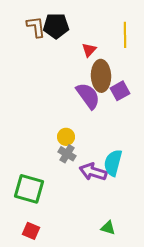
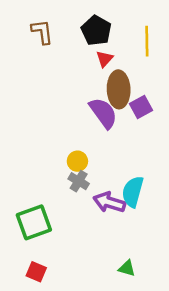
black pentagon: (56, 26) -> (96, 31), moved, turned 30
green square: (29, 189) -> (34, 222), turned -36

